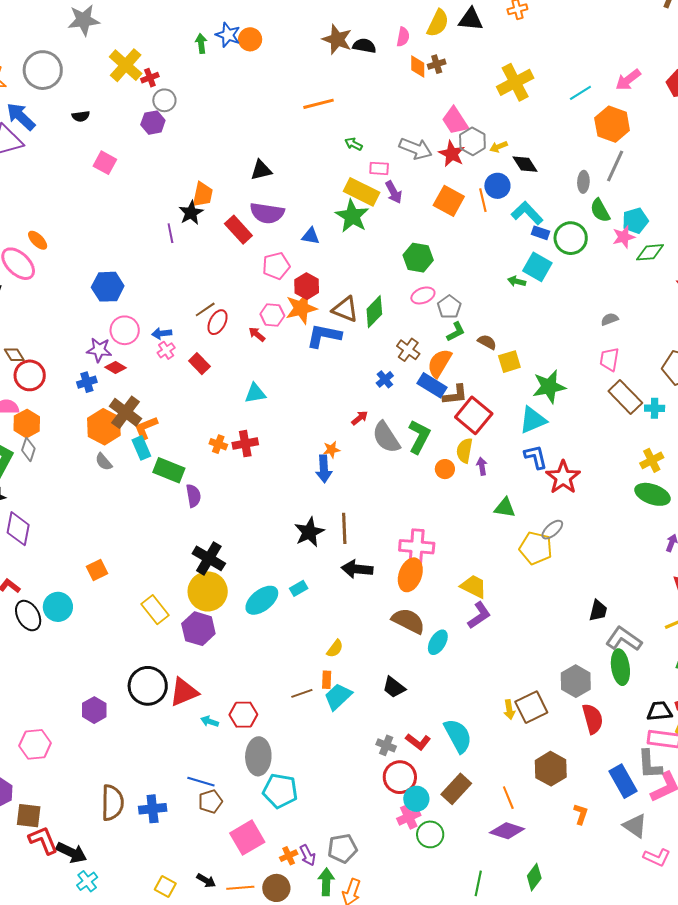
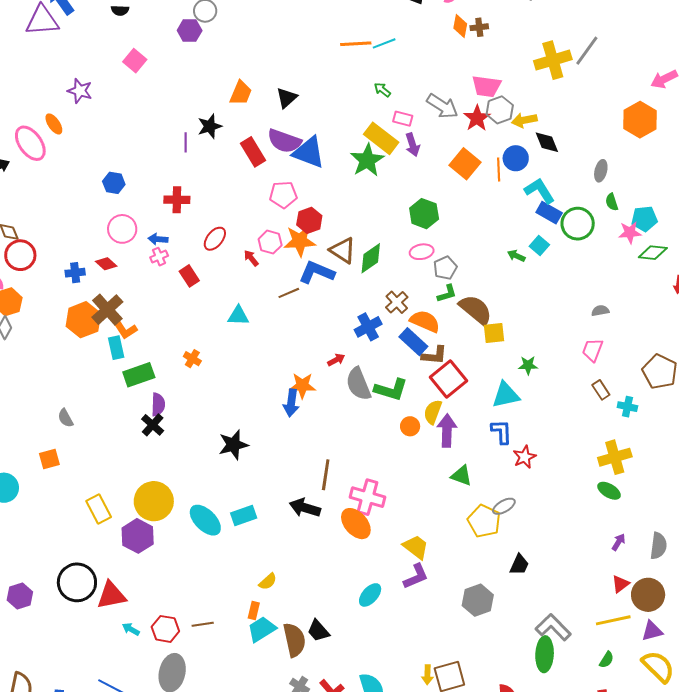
cyan line: (580, 93) -> (384, 43), moved
pink trapezoid: (455, 121) -> (486, 86), turned -60
yellow arrow: (499, 147) -> (524, 120), size x1.4
gray line: (615, 166) -> (587, 51), moved
black triangle: (261, 170) -> (287, 98), turned -40
orange trapezoid: (203, 194) -> (241, 93), moved
green semicircle: (600, 210) -> (612, 202), size x0.7
blue rectangle: (541, 233) -> (549, 213), size x1.4
blue triangle: (311, 236) -> (309, 152), moved, size x1.8
cyan square: (537, 267) -> (539, 245), size x0.7
blue hexagon: (108, 287) -> (114, 183), size x0.7
brown line: (205, 309) -> (289, 293), moved
brown semicircle: (487, 342) -> (476, 310), size x1.8
purple star: (99, 350) -> (80, 91), moved
orange semicircle: (439, 363) -> (425, 321), turned 72
blue cross: (385, 379) -> (368, 327), size x1.5
green star: (549, 387) -> (528, 365), size x0.6
brown rectangle: (625, 397) -> (601, 390), size x0.6
orange L-shape: (146, 428) -> (124, 329), turned -112
green L-shape: (419, 437) -> (391, 390), turned 68
red cross: (245, 444) -> (177, 200), moved
orange star: (331, 450) -> (302, 386), size x1.5
yellow cross: (652, 460) -> (615, 457), size x1.4
gray semicircle: (104, 462) -> (65, 418), moved
purple arrow: (482, 466) -> (447, 431), size x1.8
green rectangle: (169, 470) -> (139, 375), turned -52
red star: (563, 477) -> (525, 457), size x0.7
green ellipse: (653, 494) -> (609, 491), size x0.7
brown line: (344, 528) -> (326, 475), moved
black star: (309, 532) -> (233, 445), moved
black cross: (209, 558) -> (153, 425), moved, size x0.7
orange ellipse: (410, 575) -> (356, 524), turned -72
cyan rectangle: (299, 588) -> (244, 516), size x1.4
cyan ellipse: (262, 600) -> (205, 520), turned 72
black trapezoid: (598, 611) -> (519, 565), moved
brown semicircle: (408, 621) -> (294, 640), moved, turned 40
gray hexagon: (576, 681) -> (478, 600), moved
brown line: (302, 693) -> (203, 624), moved

